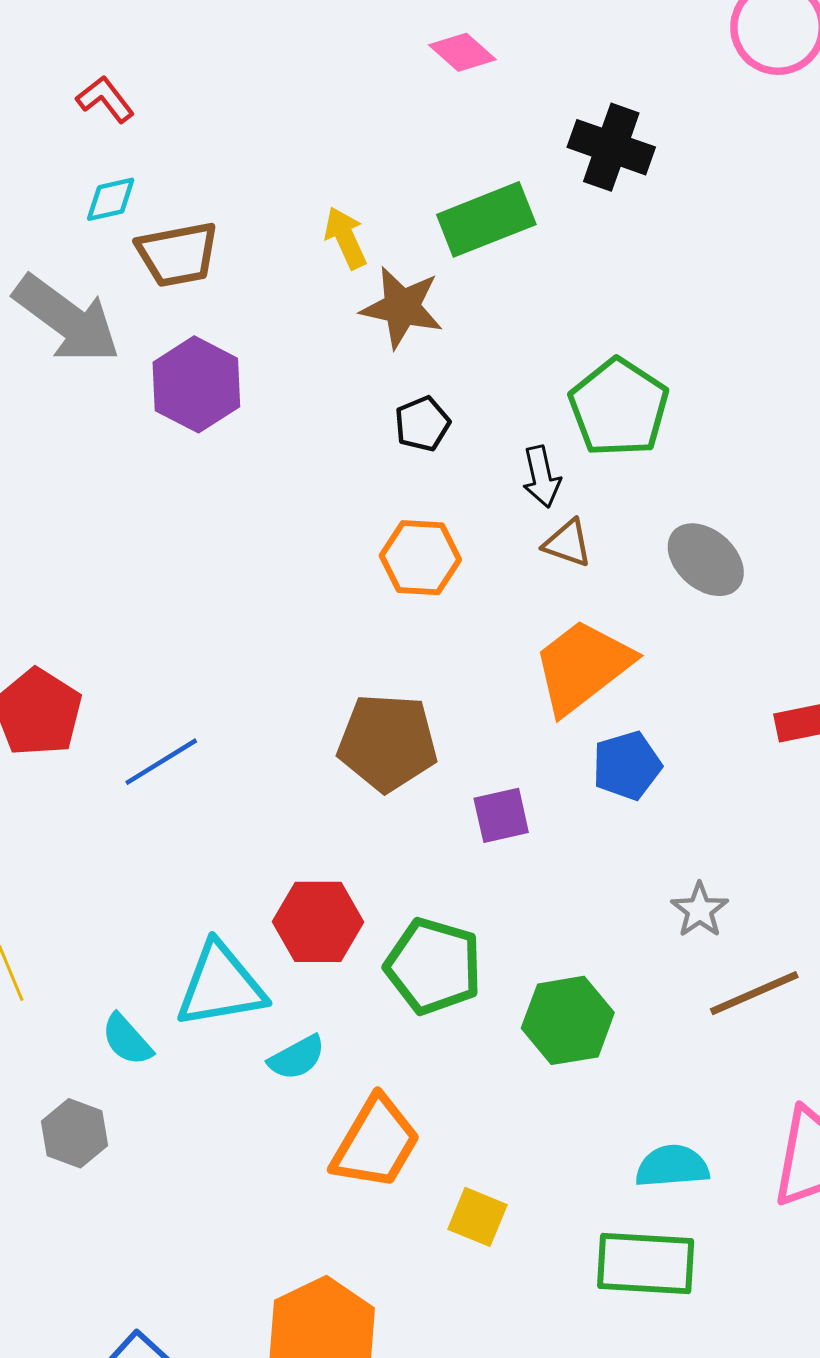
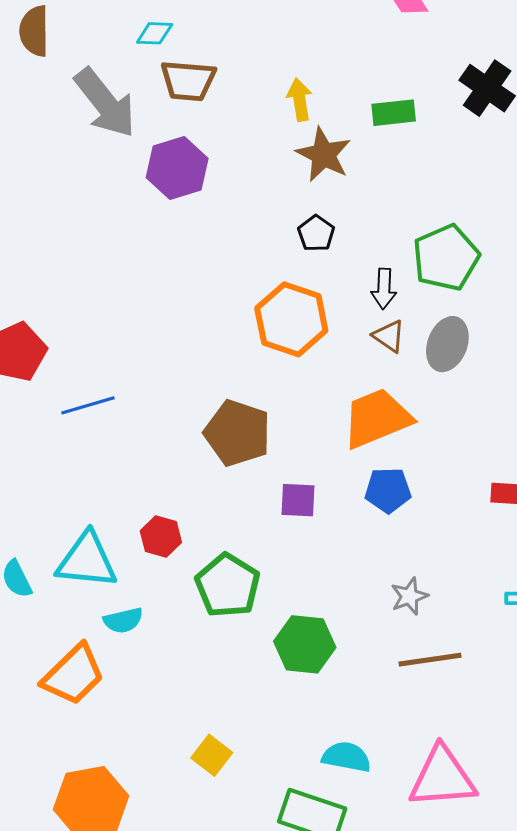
green rectangle: (486, 219) -> (394, 113), size x0.7
black pentagon: (422, 424) -> (316, 233), turned -30
orange hexagon: (420, 558) -> (291, 319), size x1.4
gray ellipse: (706, 560) -> (447, 344), moved, turned 54
red hexagon: (318, 922) -> (161, 537), size x0.7
orange trapezoid: (376, 1143) -> (73, 675), moved

